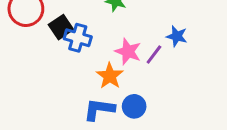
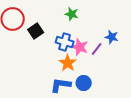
blue cross: (78, 38) -> (65, 42), moved

